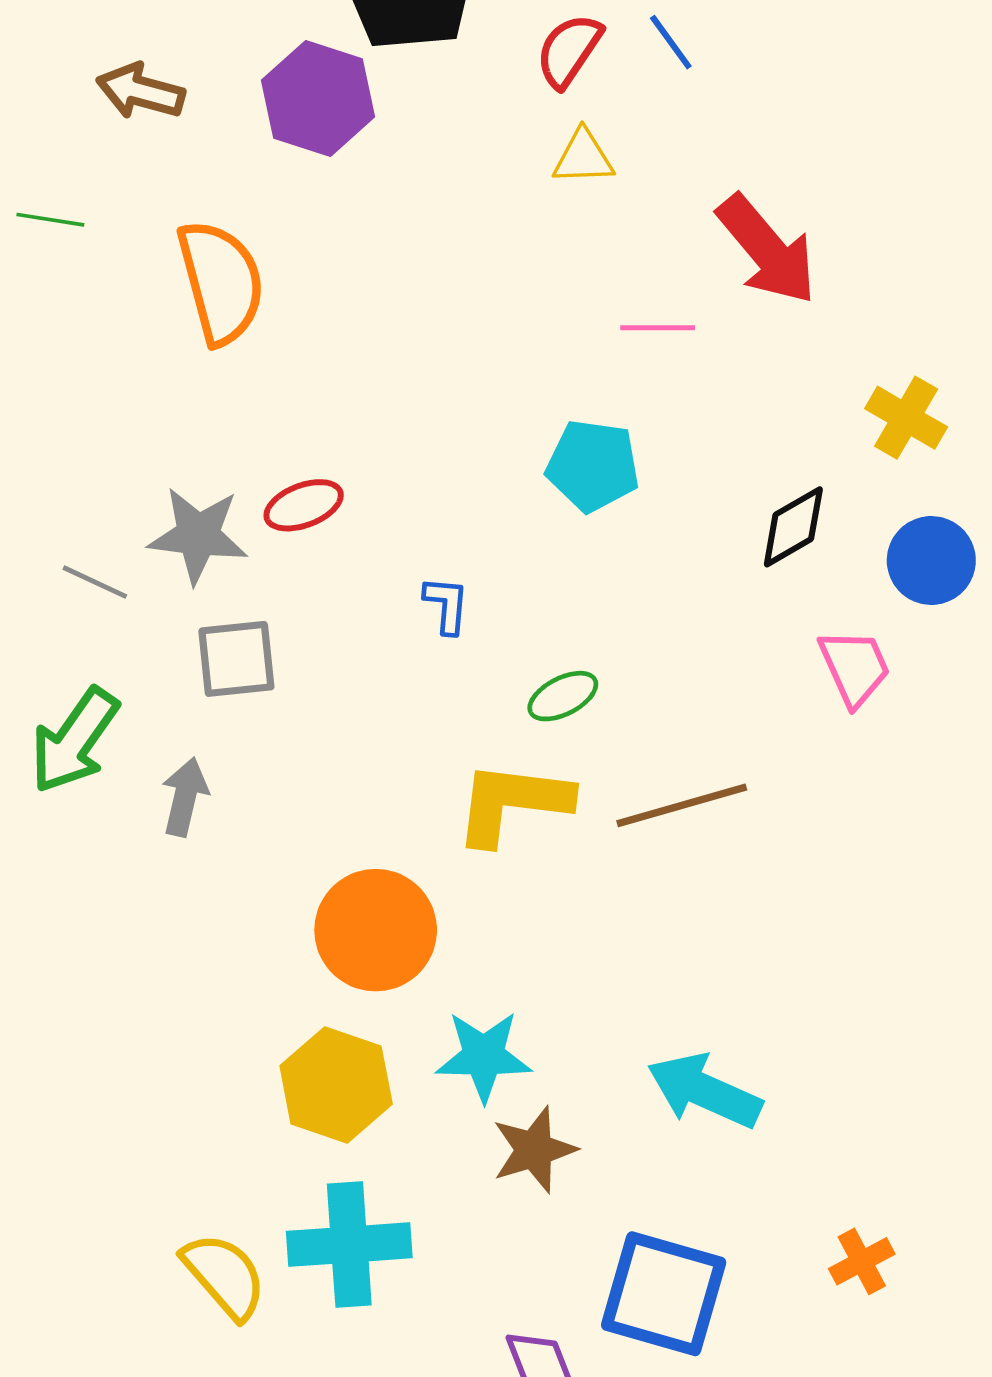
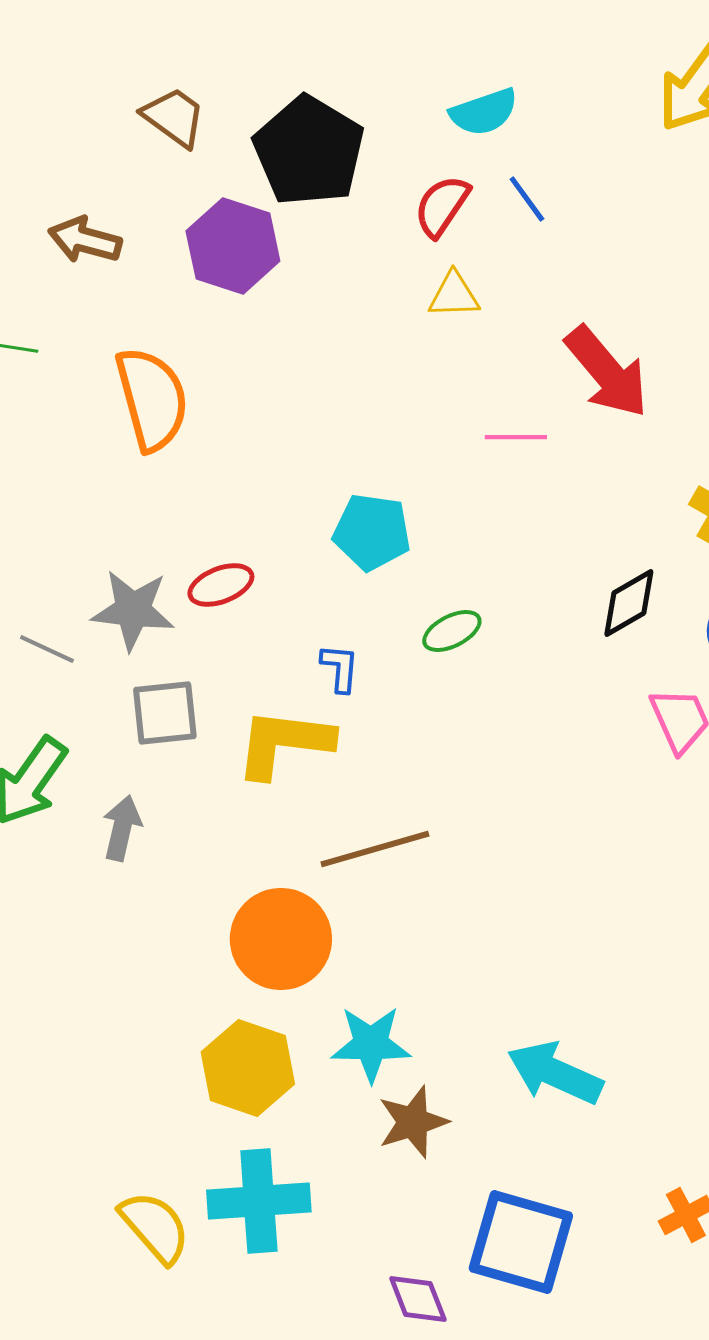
cyan pentagon: (593, 466) -> (372, 532), moved
green ellipse: (563, 696) -> (452, 631), moved
yellow L-shape: (512, 803) -> (284, 743), moved
brown line: (682, 805) -> (375, 849), moved

